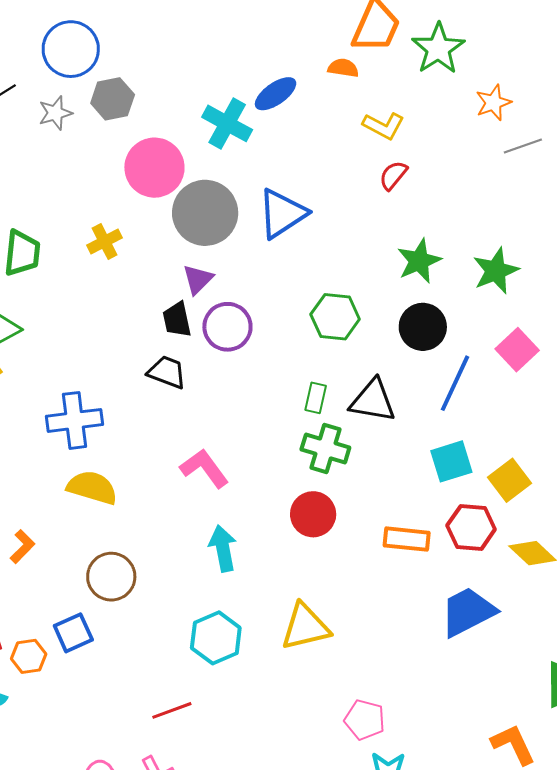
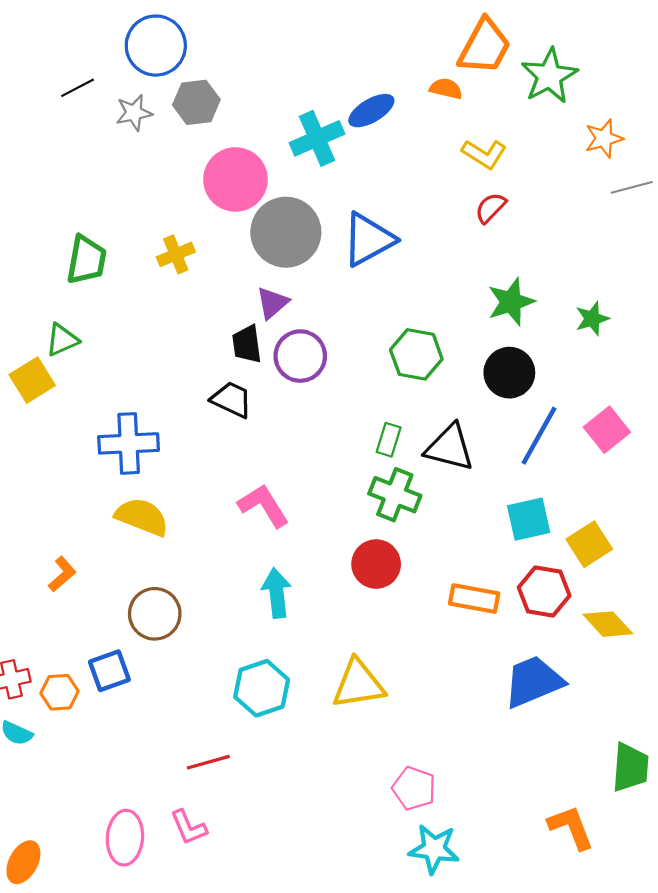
cyan cross: (227, 123) -> (317, 138), turned 33
green star: (496, 271) -> (592, 319), size x0.7
pink square: (517, 350) -> (607, 430), moved

